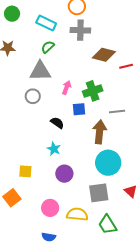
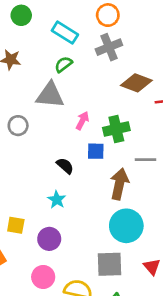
gray cross: (80, 30) -> (109, 47), turned -30
gray circle: (33, 96) -> (18, 126), moved
purple circle: (64, 174) -> (49, 239), moved

